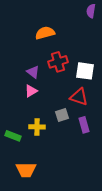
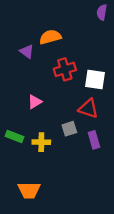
purple triangle: (33, 72) -> (27, 51), moved
green rectangle: (13, 136) -> (14, 137), moved

